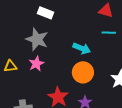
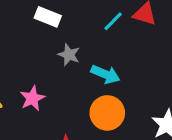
cyan line: (109, 33) -> (113, 21), moved, turned -48
gray star: (37, 39) -> (69, 55), moved, size x0.6

